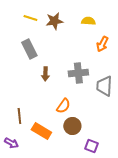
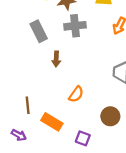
gray cross: (78, 73) -> (75, 26), moved
brown circle: (72, 126) -> (110, 116), moved
purple square: (91, 146) -> (83, 138), moved

